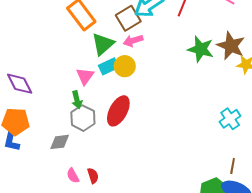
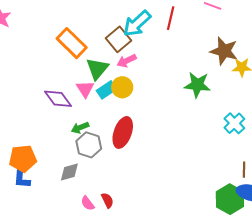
green star: (201, 49) -> (197, 85), moved
pink triangle: (85, 76) -> (85, 89), moved
purple diamond: (20, 84) -> (58, 99), moved
green arrow: (77, 100) -> (80, 128), turned 90

